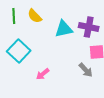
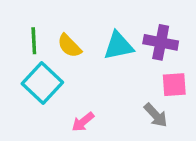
green line: (14, 16) -> (34, 41), moved
yellow semicircle: (35, 16) -> (69, 46), moved

